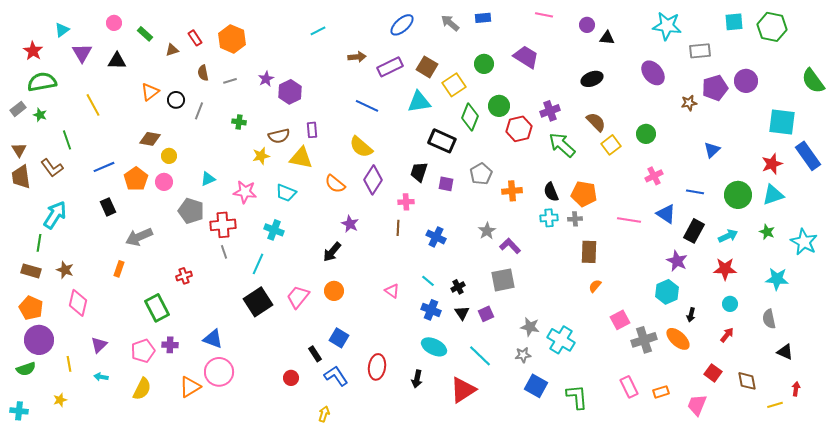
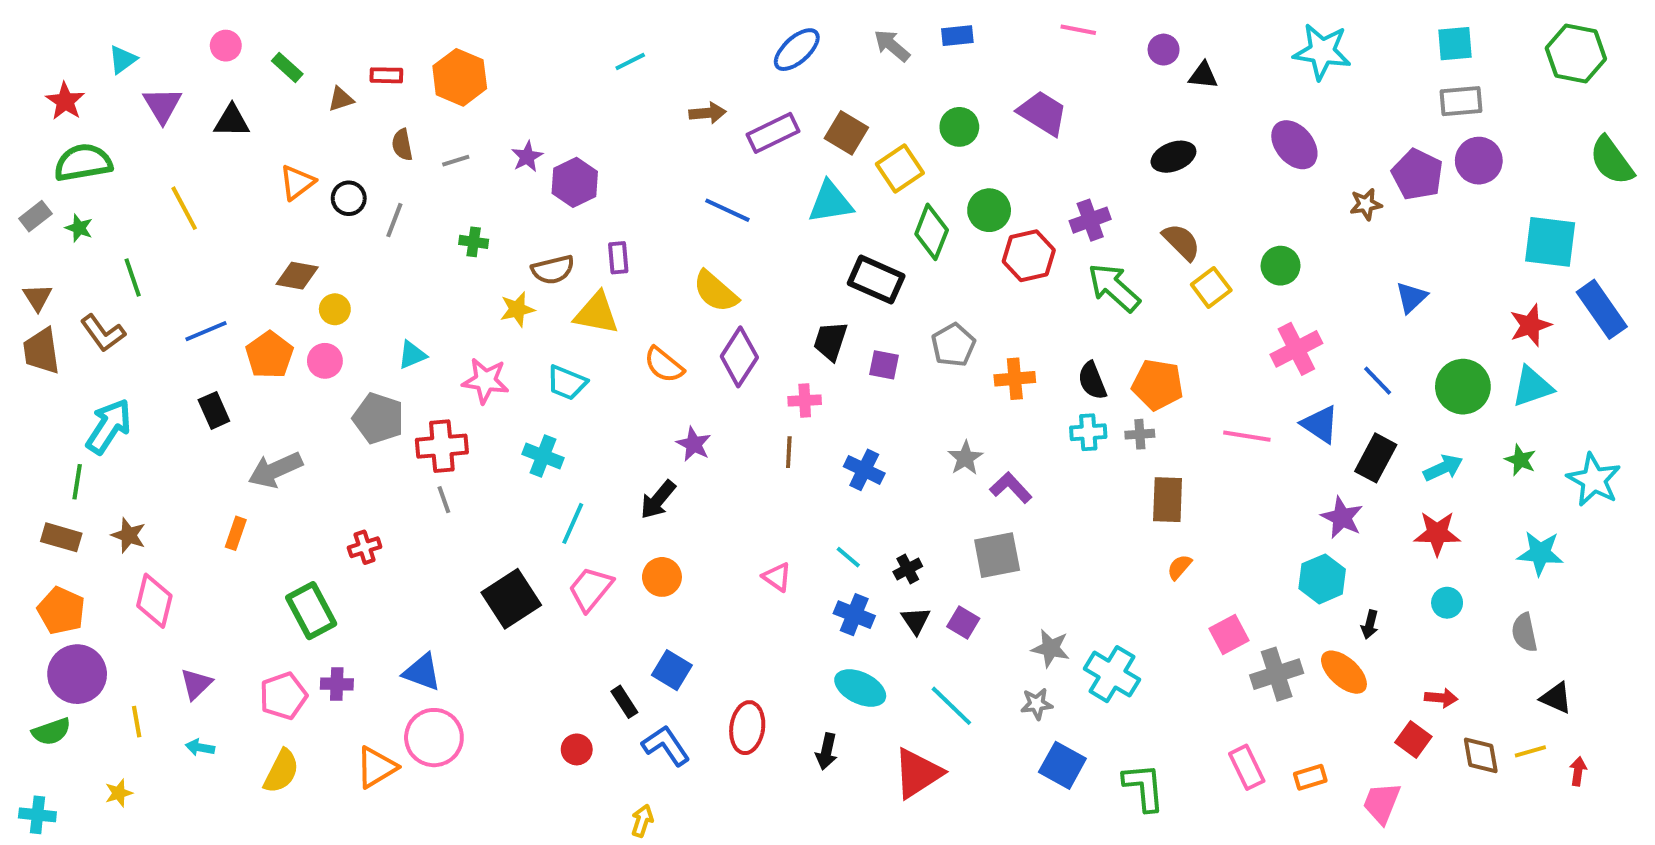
green hexagon: (772, 27) -> (1576, 54), moved
red rectangle: (195, 38) -> (386, 75), turned -56
gray rectangle: (700, 51) -> (1461, 101), moved
purple pentagon: (715, 88) -> (1417, 174), turned -30
pink cross: (654, 176) -> (1296, 349), size x1.4
blue line: (695, 192) -> (1378, 381), turned 36
cyan line: (258, 264) -> (573, 523), moved
purple square: (486, 314) -> (963, 623), turned -35
red arrow: (727, 335) -> (1441, 698), moved, turned 56
yellow line: (775, 405) -> (1530, 751), moved

